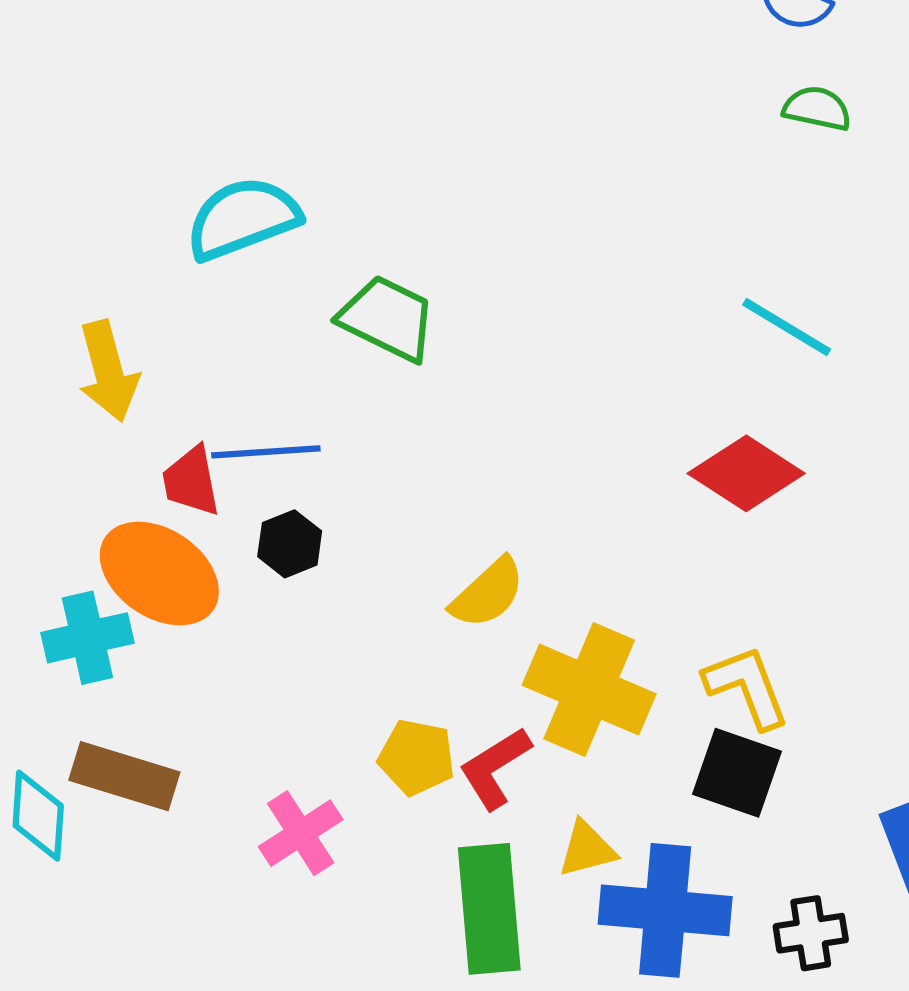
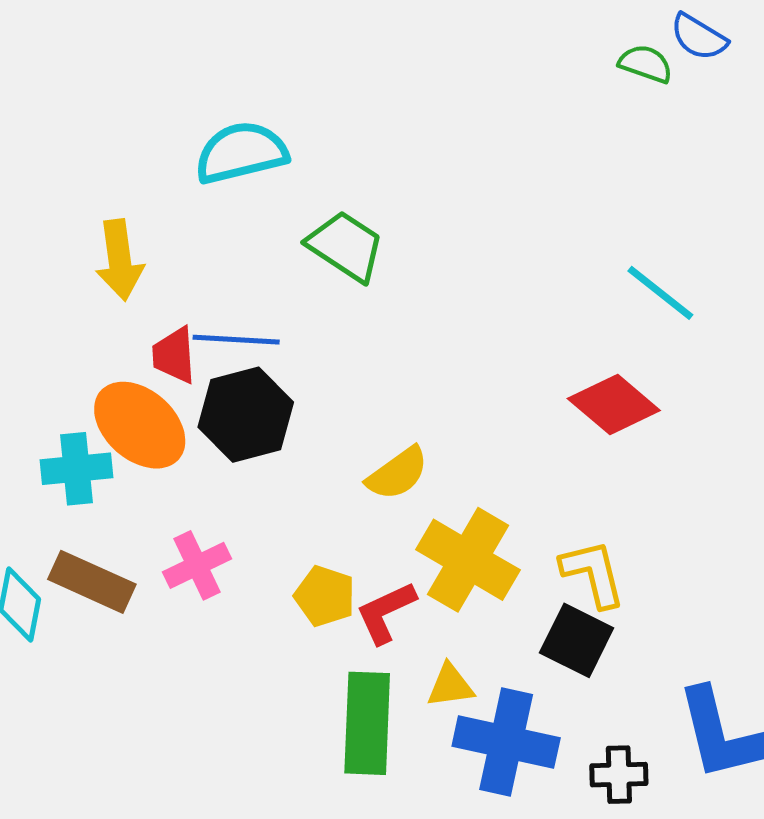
green semicircle: (817, 108) -> (646, 64), moved
black hexagon: (290, 544) -> (246, 415), size x1.8
pink cross: (301, 833) -> (197, 565), moved

